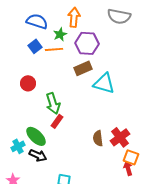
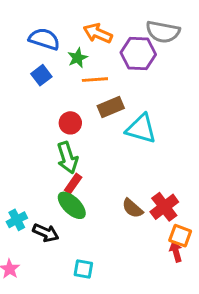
orange arrow: (74, 17) -> (98, 33), turned -72
purple hexagon: (87, 43) -> (138, 54), moved
orange line: (54, 49) -> (95, 80), moved
red circle: (28, 83) -> (70, 123), moved
green ellipse: (36, 136) -> (72, 205), moved
brown semicircle: (98, 138) -> (132, 208), turned -42

